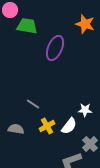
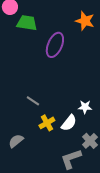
gray semicircle: (16, 129) -> (16, 141), moved, turned -49

